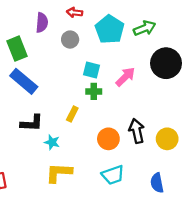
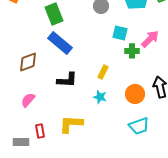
green cross: (94, 91) -> (132, 51), moved
cyan star: (52, 142) -> (100, 97), moved
yellow L-shape: (59, 173) -> (71, 124), moved

